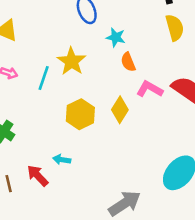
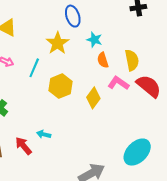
yellow semicircle: (175, 28) -> (132, 60), moved
yellow star: (71, 61) -> (58, 43), moved
yellow hexagon: (80, 114) -> (60, 86), moved

